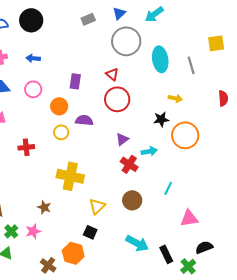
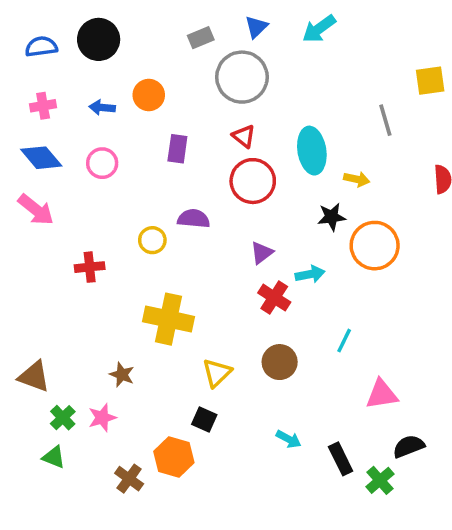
gray circle: (126, 41) -> (242, 77), moved
cyan ellipse: (160, 59) -> (312, 151), moved
orange circle: (59, 106) -> (149, 95), moved
cyan arrow: (137, 243) -> (289, 439), size x0.6

